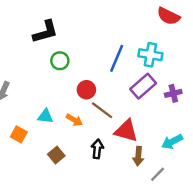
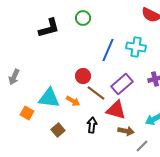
green circle: (60, 61) -> (83, 18), moved
purple rectangle: (143, 86) -> (122, 84), moved
cyan triangle: (45, 116) -> (49, 98), size x1.6
brown arrow: (138, 156) -> (126, 131), turned -84

